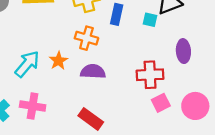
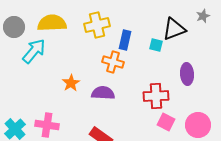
orange cross: (86, 38) -> (113, 62), moved
cyan arrow: (27, 64) -> (34, 51), moved
pink square: (161, 103) -> (166, 122), turned -36

